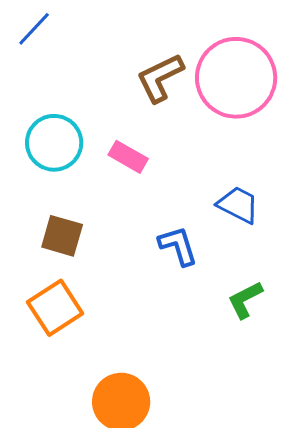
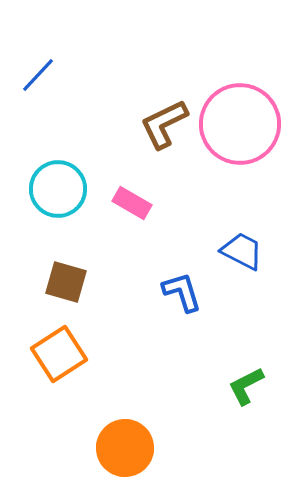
green L-shape: (245, 300) -> (246, 386), moved

